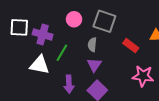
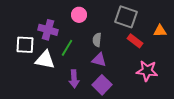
gray square: (104, 21) -> (126, 17), moved
white square: (19, 27) -> (25, 45), moved
purple triangle: (94, 65) -> (99, 60), turned -49

